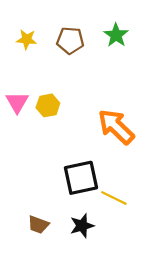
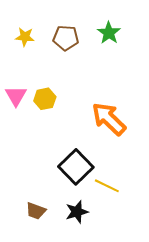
black square: (81, 178) -> (76, 167), turned -32

